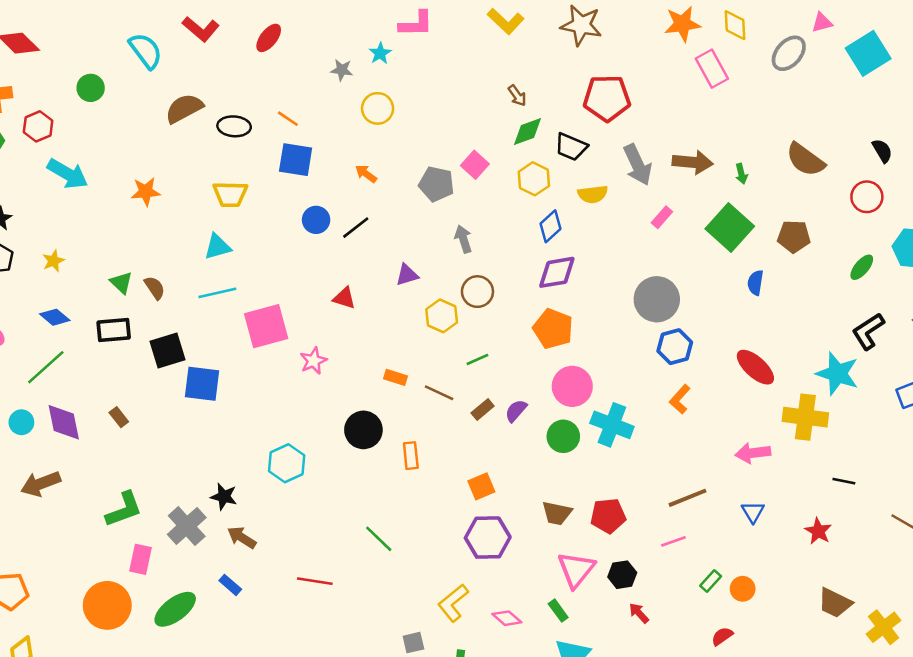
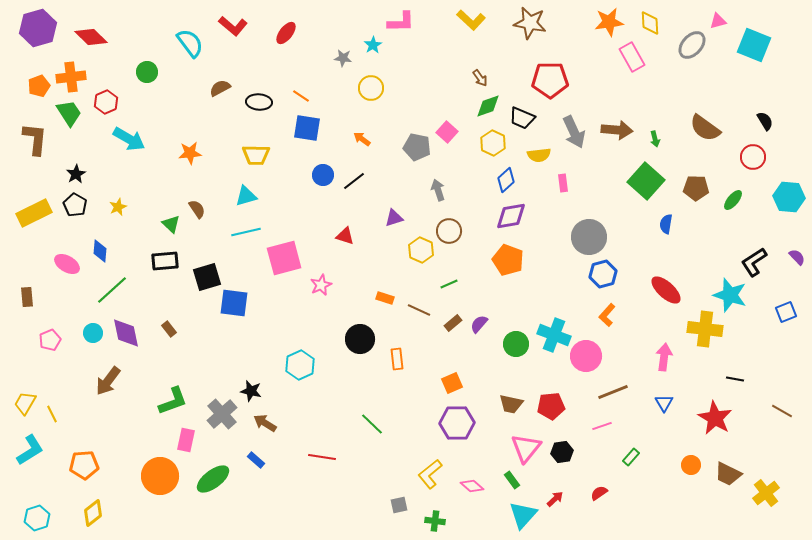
cyan square: (868, 53) -> (754, 45), turned -36
brown semicircle: (184, 108) -> (220, 88), size x0.7
pink rectangle: (662, 217) -> (563, 183), moved, turned -48
green ellipse: (862, 267) -> (733, 200), moved
brown semicircle: (155, 288) -> (197, 209), moved
blue diamond: (55, 317) -> (100, 251), moved, turned 55
pink circle: (572, 386) -> (586, 356), moved
pink arrow: (753, 453) -> (664, 357), turned 104
brown arrow: (41, 484) -> (108, 381), turned -32
red star: (818, 531) -> (715, 418), size x1.6
orange circle: (743, 589) -> (691, 465), moved
red arrow: (639, 613) -> (555, 499), moved, turned 90
red semicircle: (722, 636) -> (599, 493), moved

